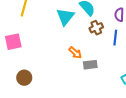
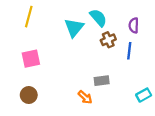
pink square: (13, 42) -> (31, 59), moved
orange arrow: (75, 53) -> (85, 97), moved

